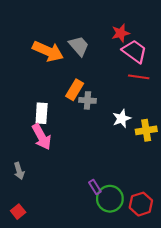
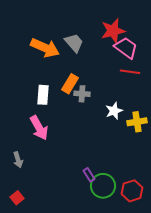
red star: (121, 33) -> (113, 31), size x1.4
white rectangle: (42, 113) -> (43, 95), moved

